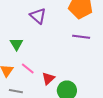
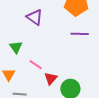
pink line: (28, 69) -> (36, 65), moved

